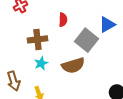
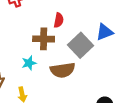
brown cross: (37, 39) -> (44, 39), moved

